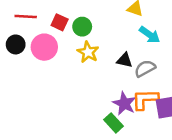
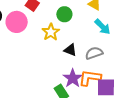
green circle: (82, 27) -> (64, 14), moved
black triangle: (125, 60) -> (70, 50), moved

